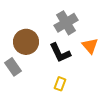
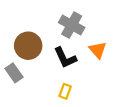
gray cross: (66, 23) -> (72, 25), turned -30

